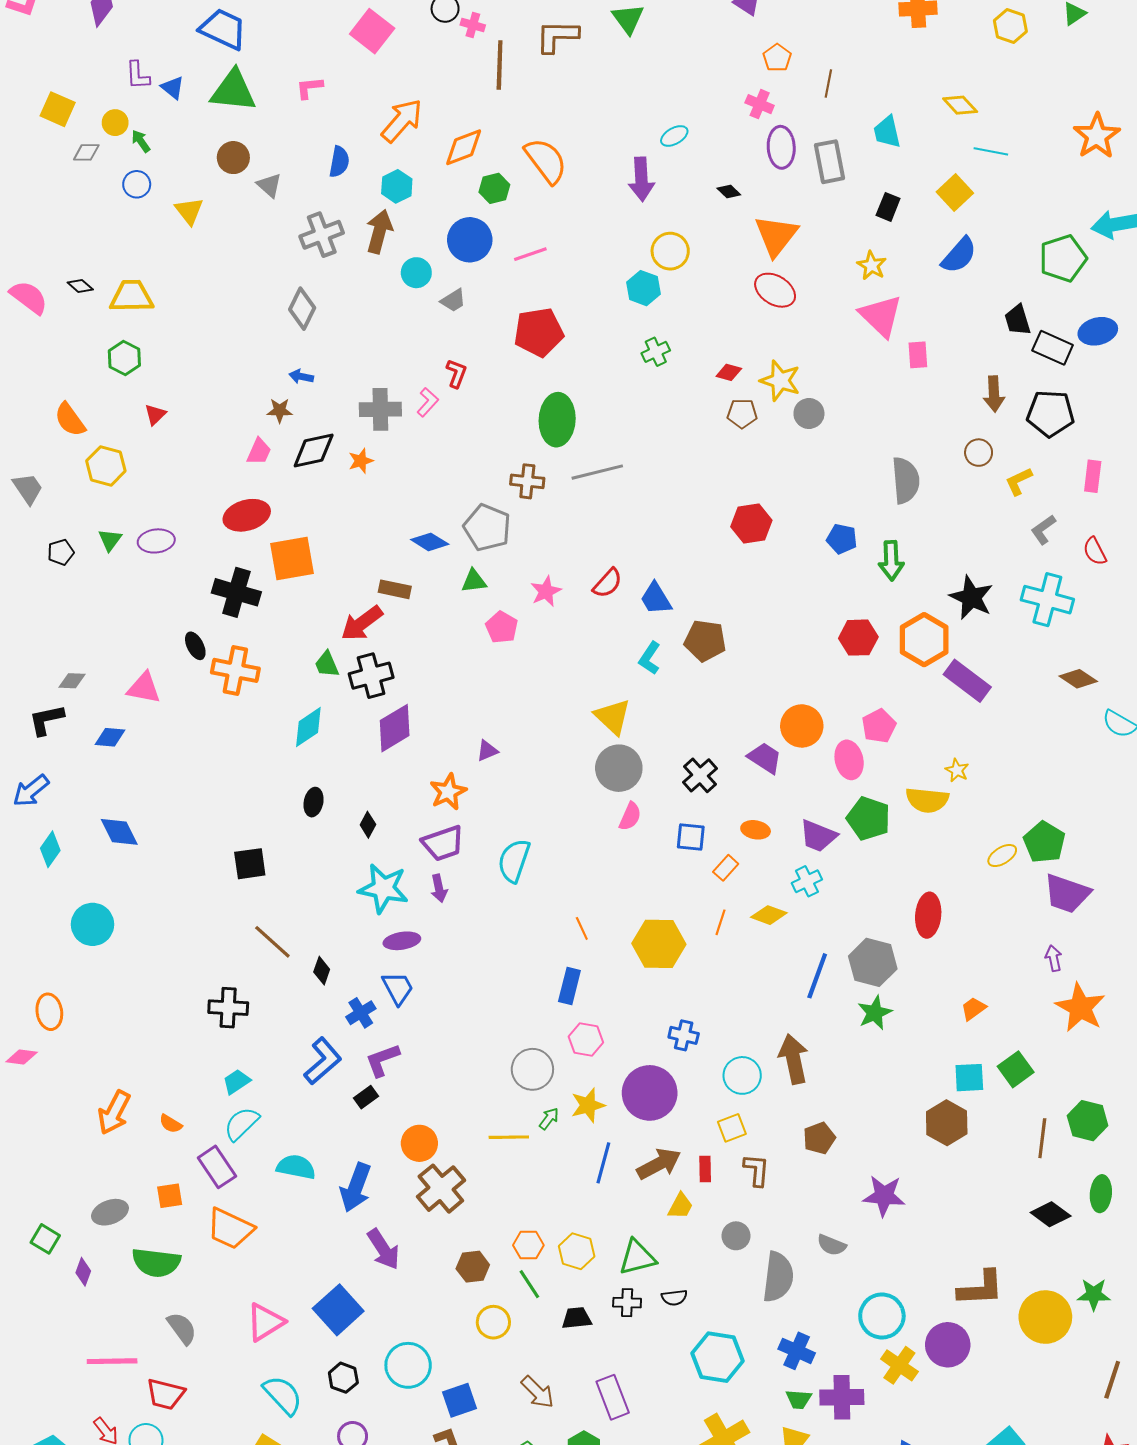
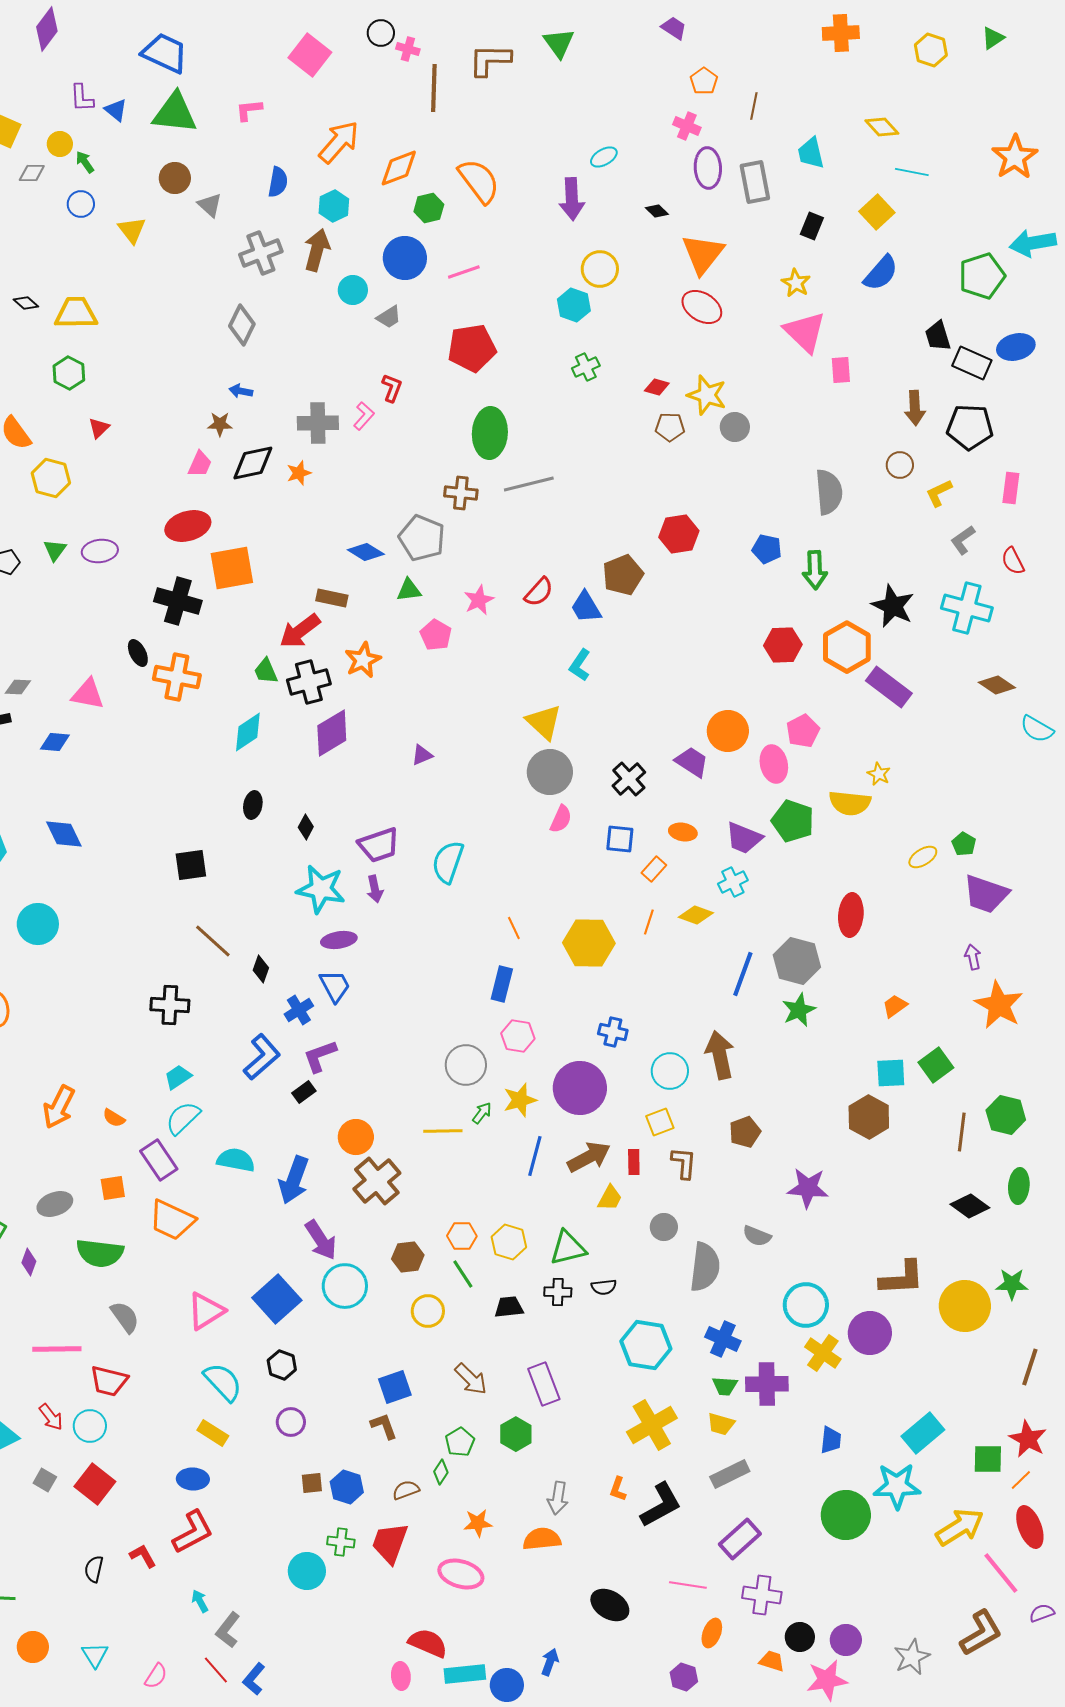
brown pentagon: (705, 641) -> (623, 575), moved, turned -30
orange star: (448, 792) -> (363, 660), moved
green pentagon: (1044, 842) -> (964, 844), size x0.6
cyan circle: (408, 1365) -> (345, 1286), moved

